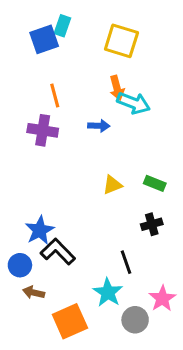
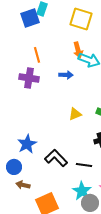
black L-shape: (58, 252) -> (56, 158), moved
black line: (126, 262) -> (84, 165), turned -63
cyan star: (108, 292) -> (82, 191), moved

